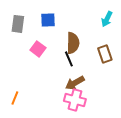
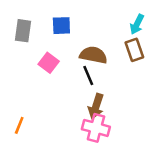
brown semicircle: (73, 43) -> (93, 55), turned -80
brown rectangle: (105, 54) -> (134, 50), moved
brown arrow: (75, 83) -> (96, 106), turned -42

